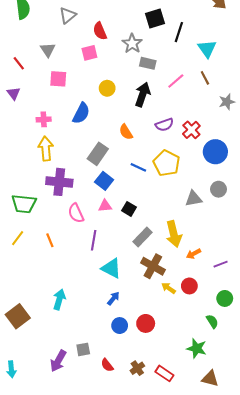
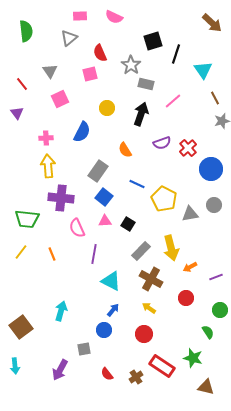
brown line: (205, 78) -> (215, 98), moved
pink square: (58, 79) -> (60, 99), turned -30
yellow pentagon: (166, 163) -> (164, 199), moved
yellow arrow: (169, 288) -> (149, 308), moved
blue circle: (120, 326) -> (104, 330), moved
gray square: (83, 349) -> (84, 349), moved
cyan arrow: (11, 369) -> (15, 366), moved
red rectangle: (164, 373) -> (162, 366), moved, size x1.4

